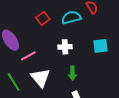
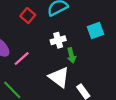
green arrow: (72, 73) -> (71, 55), moved
white triangle: (40, 78) -> (59, 77), moved

